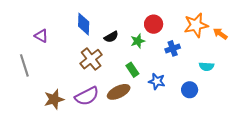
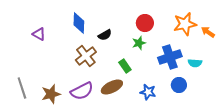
green star: (138, 41) -> (139, 43), moved
blue cross: (173, 48) -> (170, 57), moved, size x1.6
gray line: (24, 65) -> (22, 88), moved
blue star: (157, 81) -> (148, 92), moved

